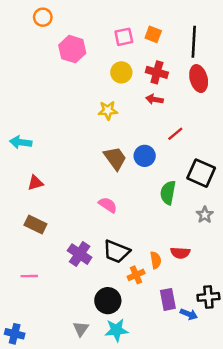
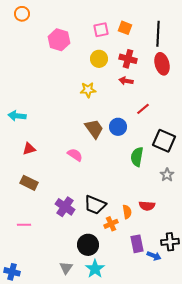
orange circle: (43, 17) -> (22, 14), moved
pink semicircle: (108, 205) -> (75, 155), moved
cyan star: (116, 330) -> (95, 269), turned -30

